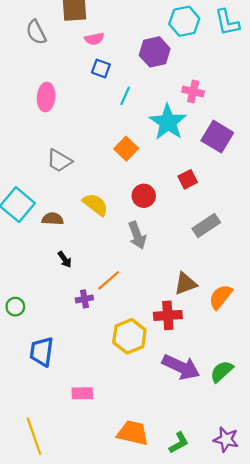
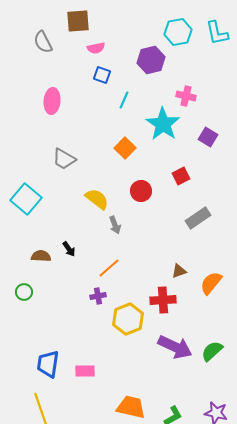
purple square: (217, 137) -> (208, 137), size x0.7
brown semicircle: (53, 219) -> (41, 256), moved
gray arrow: (137, 235) -> (115, 225), moved, size x0.7
brown triangle: (185, 284) -> (179, 271), size x0.7
purple cross: (84, 299) -> (98, 296), moved
blue trapezoid: (42, 352) -> (48, 364), moved

